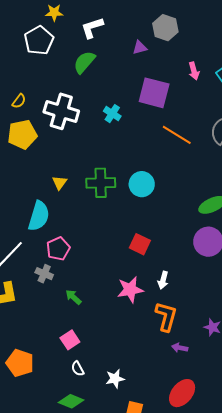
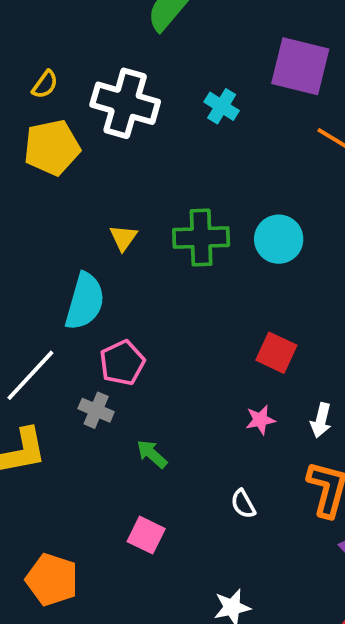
pink star: (130, 290) -> (260, 420), moved, size x0.6
pink square: (70, 340) -> (146, 535), turned -30
white semicircle: (78, 369) -> (243, 504), moved

